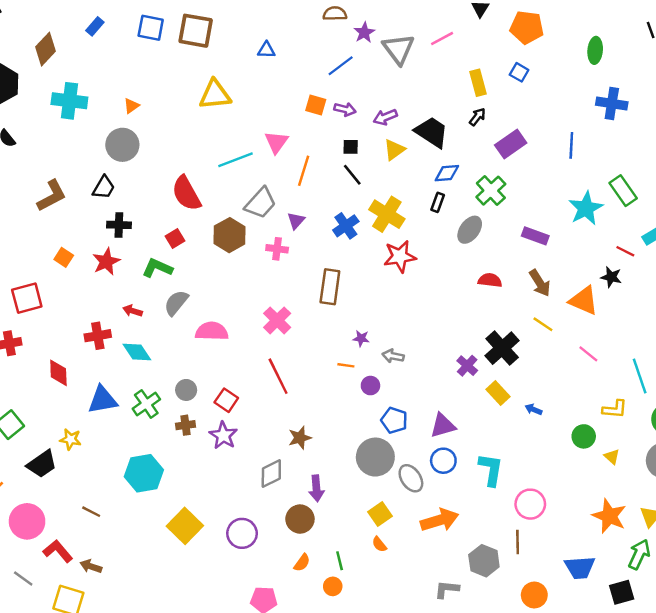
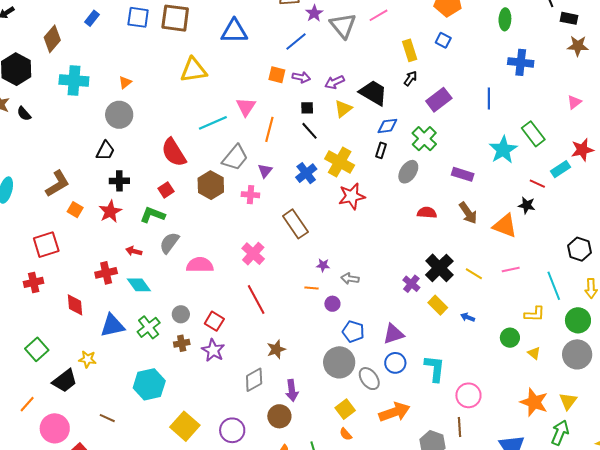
blue triangle: (266, 50) -> (234, 31), size x1.8
brown L-shape: (52, 196) -> (57, 184), moved
brown rectangle: (330, 287) -> (295, 224), turned -40
yellow line: (543, 324) -> (474, 274), moved
pink line: (588, 354) -> (511, 269), turned -48

